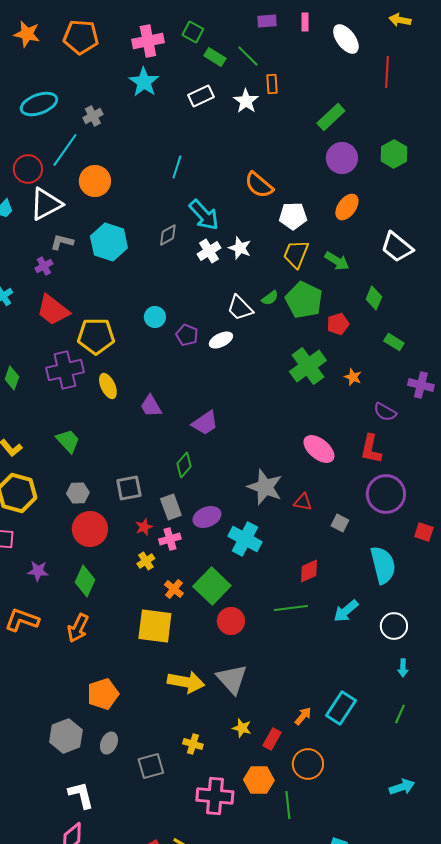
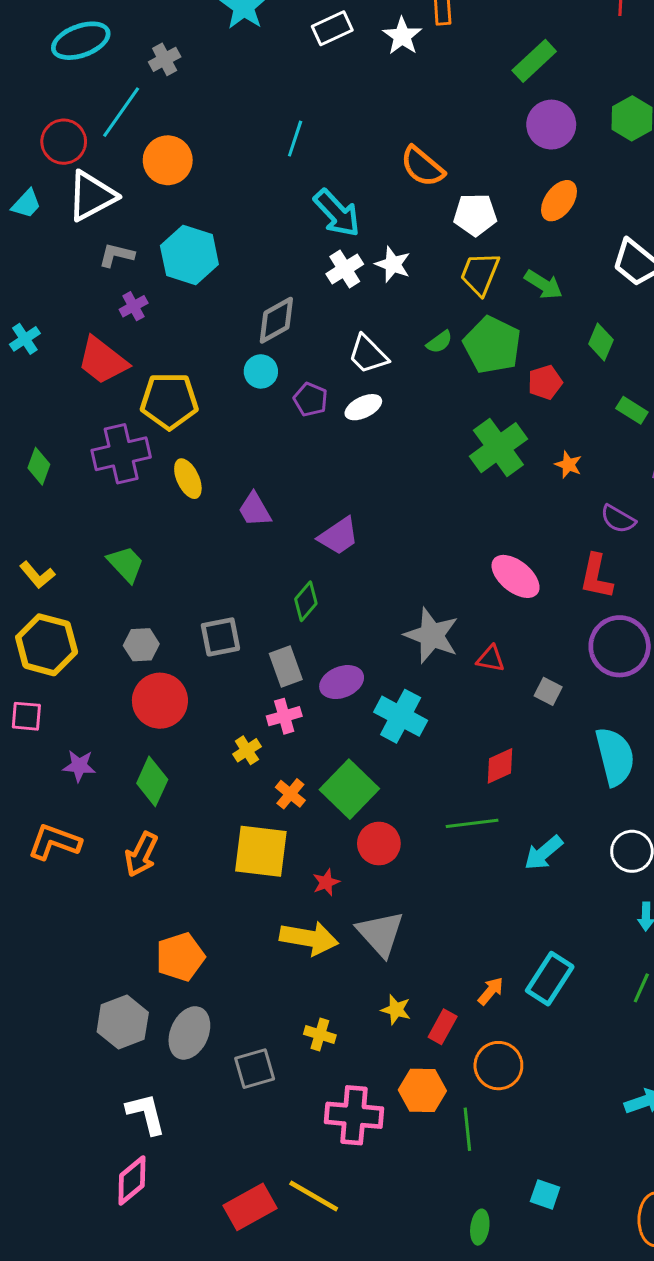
gray diamond: (168, 235) -> (276, 320), moved, size x1.4
purple cross: (44, 266) -> (134, 306), moved
white trapezoid: (240, 308) -> (368, 354), moved
red star: (144, 527) -> (326, 882), moved
cyan arrow: (346, 611) -> (543, 853), moved
gray ellipse: (109, 743) -> (189, 1033), size x1.5

